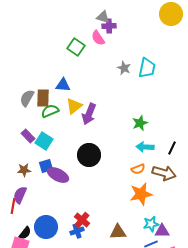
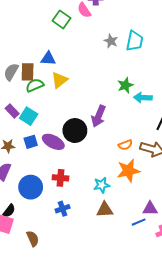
purple arrow: (89, 114) -> (99, 116), moved
green star: (140, 123) -> (125, 85), moved
cyan arrow: (145, 147) -> (143, 98), moved
purple ellipse: (58, 175) -> (53, 142), moved
red cross: (82, 220) -> (60, 178), moved, turned -35
cyan star: (151, 224) -> (102, 185), moved
blue circle: (46, 227) -> (31, 187), moved

